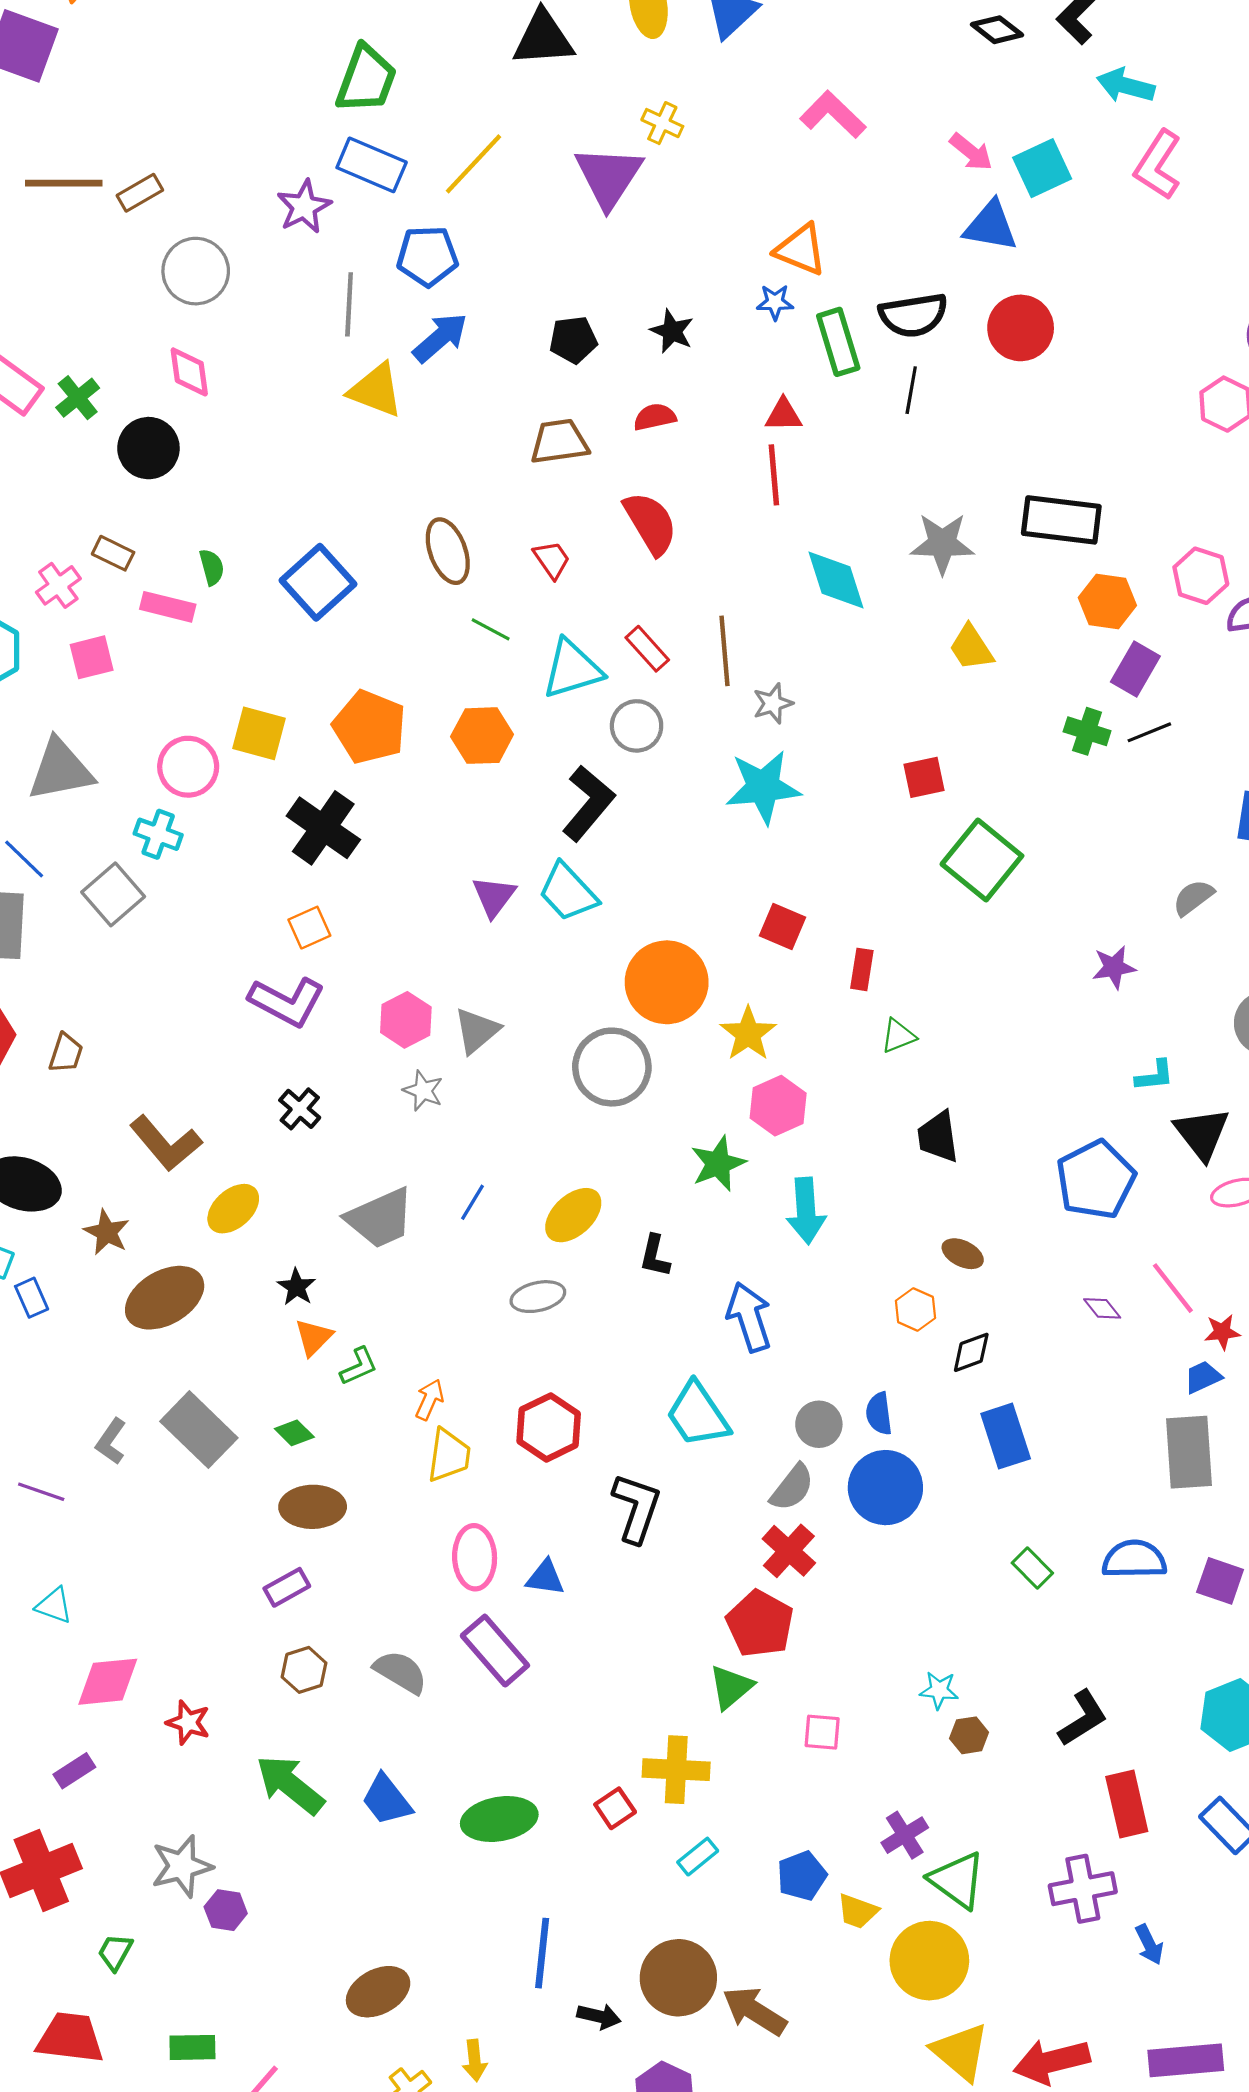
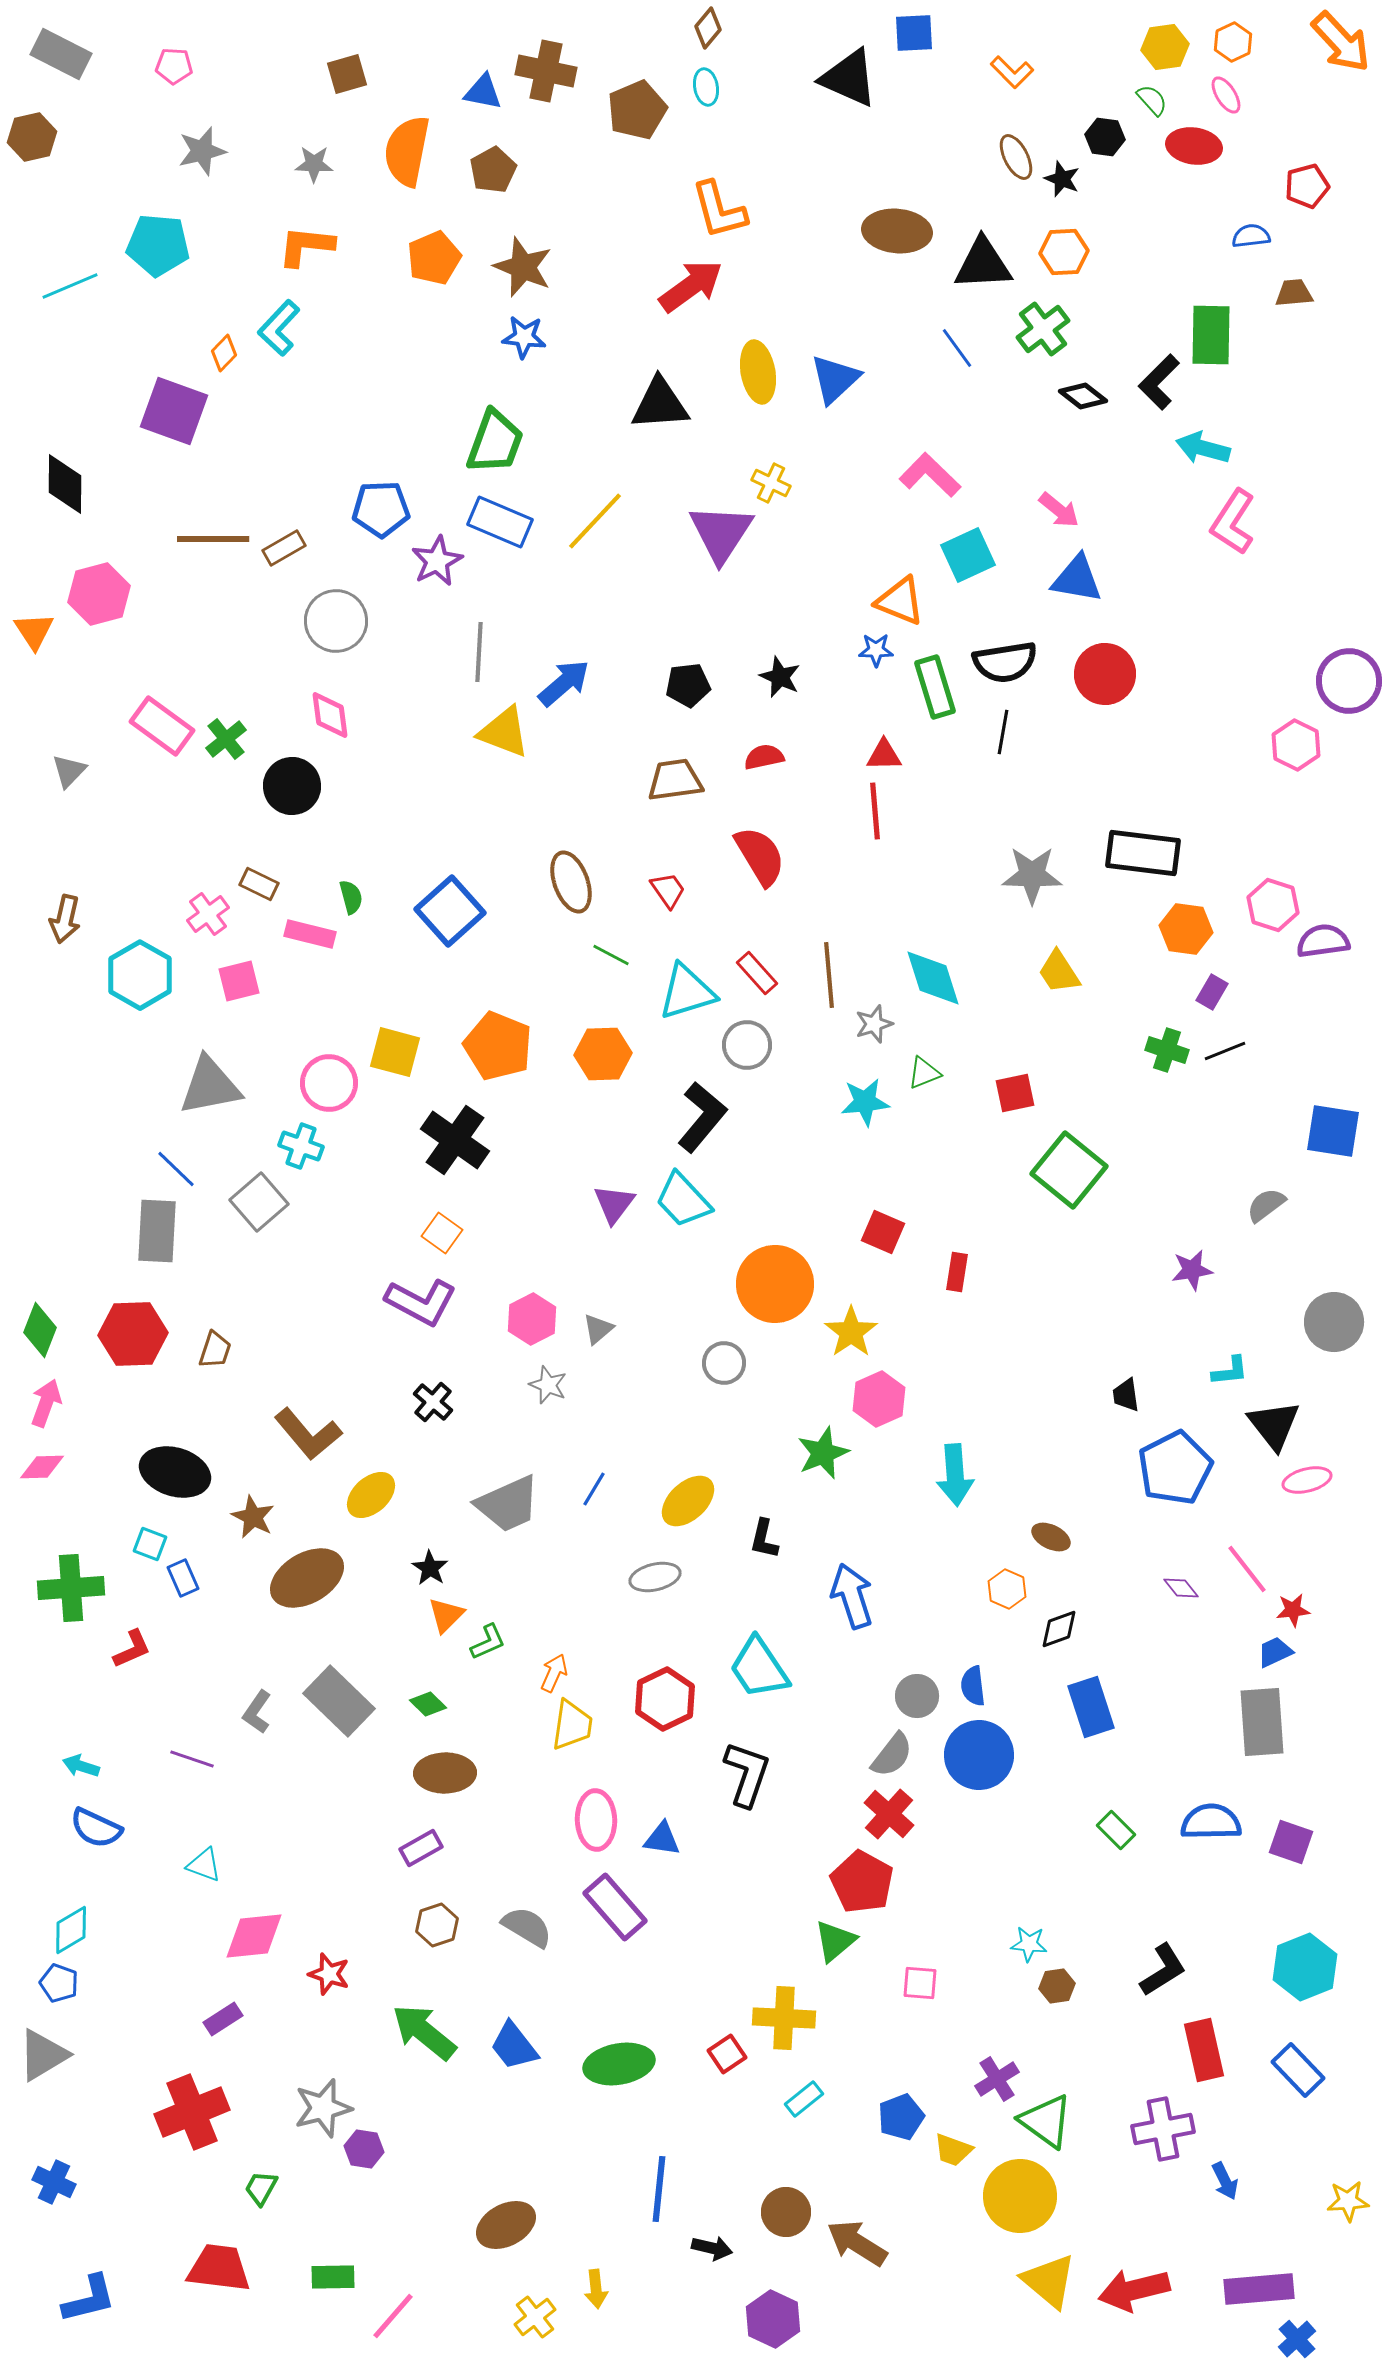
cyan square: (1042, 168) -> (968, 555), moved
blue pentagon: (427, 256) -> (381, 509), moved
cyan diamond: (836, 580) -> (933, 978), moved
purple rectangle: (1135, 669) -> (1212, 992), size x0.7
cyan star: (763, 787) -> (865, 1102), size x0.7
orange square: (309, 928) -> (442, 1233), turned -30
gray triangle: (477, 1031) -> (598, 1329), size x0.7
green triangle: (898, 1036) -> (924, 1073), moved
gray circle: (612, 1067) -> (724, 1363), size x0.6
black trapezoid: (938, 1137) -> (1126, 1395), moved, size x0.7
cyan arrow: (806, 1211) -> (955, 1475), moved
cyan trapezoid: (698, 1415) -> (759, 1668), moved
brown circle: (678, 1978) -> (786, 2212), size x0.7

